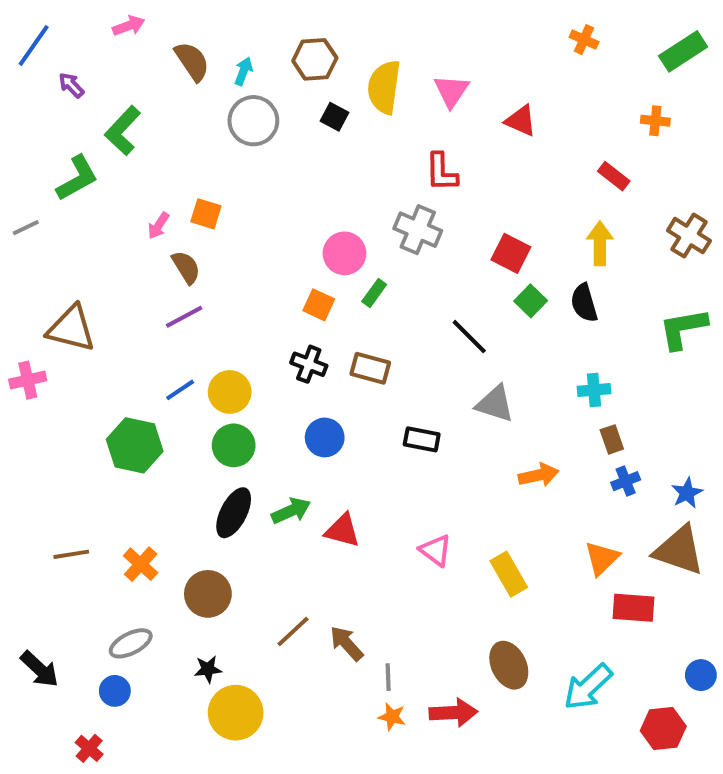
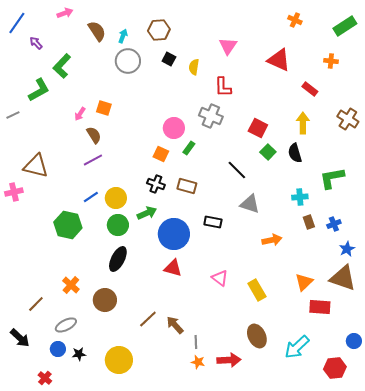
yellow semicircle: (384, 87) -> (194, 67), moved, size x0.6
red triangle: (521, 121) -> (279, 60), moved, size x1.4
green L-shape: (683, 329) -> (332, 178), moved
blue circle: (325, 437) -> (174, 234), moved, size x1.6
blue cross: (626, 481) -> (334, 224), moved
green arrow: (291, 511) -> (147, 213), moved
brown line: (71, 554) -> (36, 304), moved, turned -36
black star: (208, 669) -> (79, 354), moved

